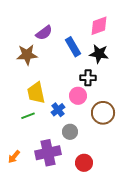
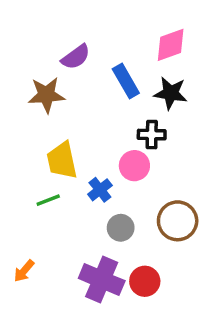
brown circle: (103, 113) -> (178, 221), moved
purple cross: (48, 153) -> (102, 280), moved, turned 35

